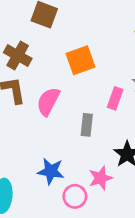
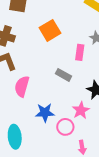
pink semicircle: (48, 102) -> (22, 86), moved
gray rectangle: (87, 125) -> (64, 75), turned -56

